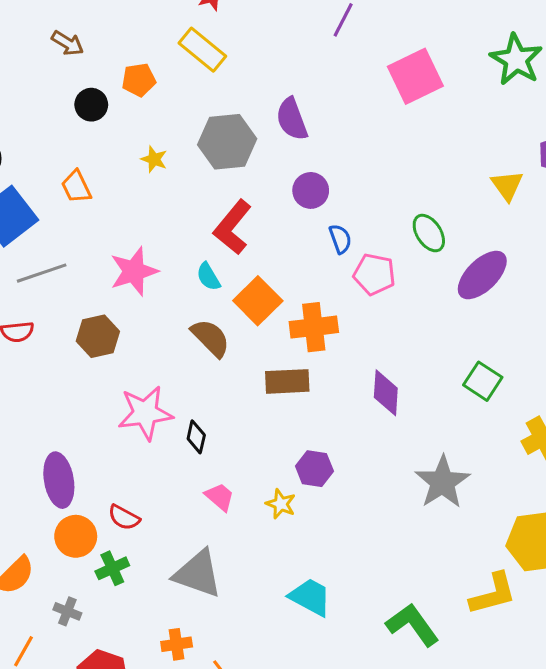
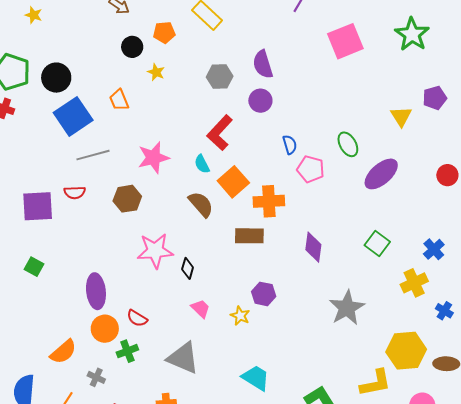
gray hexagon: (227, 142) -> (220, 77), size x0.7
yellow star: (154, 159) -> (156, 72), moved
purple circle: (311, 190) -> (260, 101), moved

